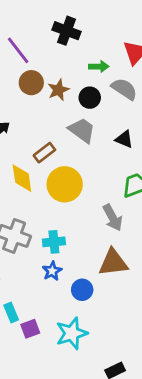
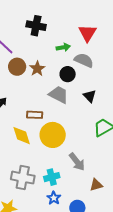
black circle: (90, 98) -> (68, 74), moved
black triangle: (124, 139) -> (90, 96), turned 32
brown rectangle: (44, 153) -> (35, 115), turned 49
gray arrow: (113, 218) -> (77, 162), moved
brown triangle: (113, 262) -> (96, 185), size x0.6

